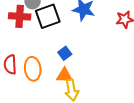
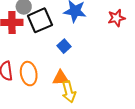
blue square: (65, 53) -> (64, 46), moved

